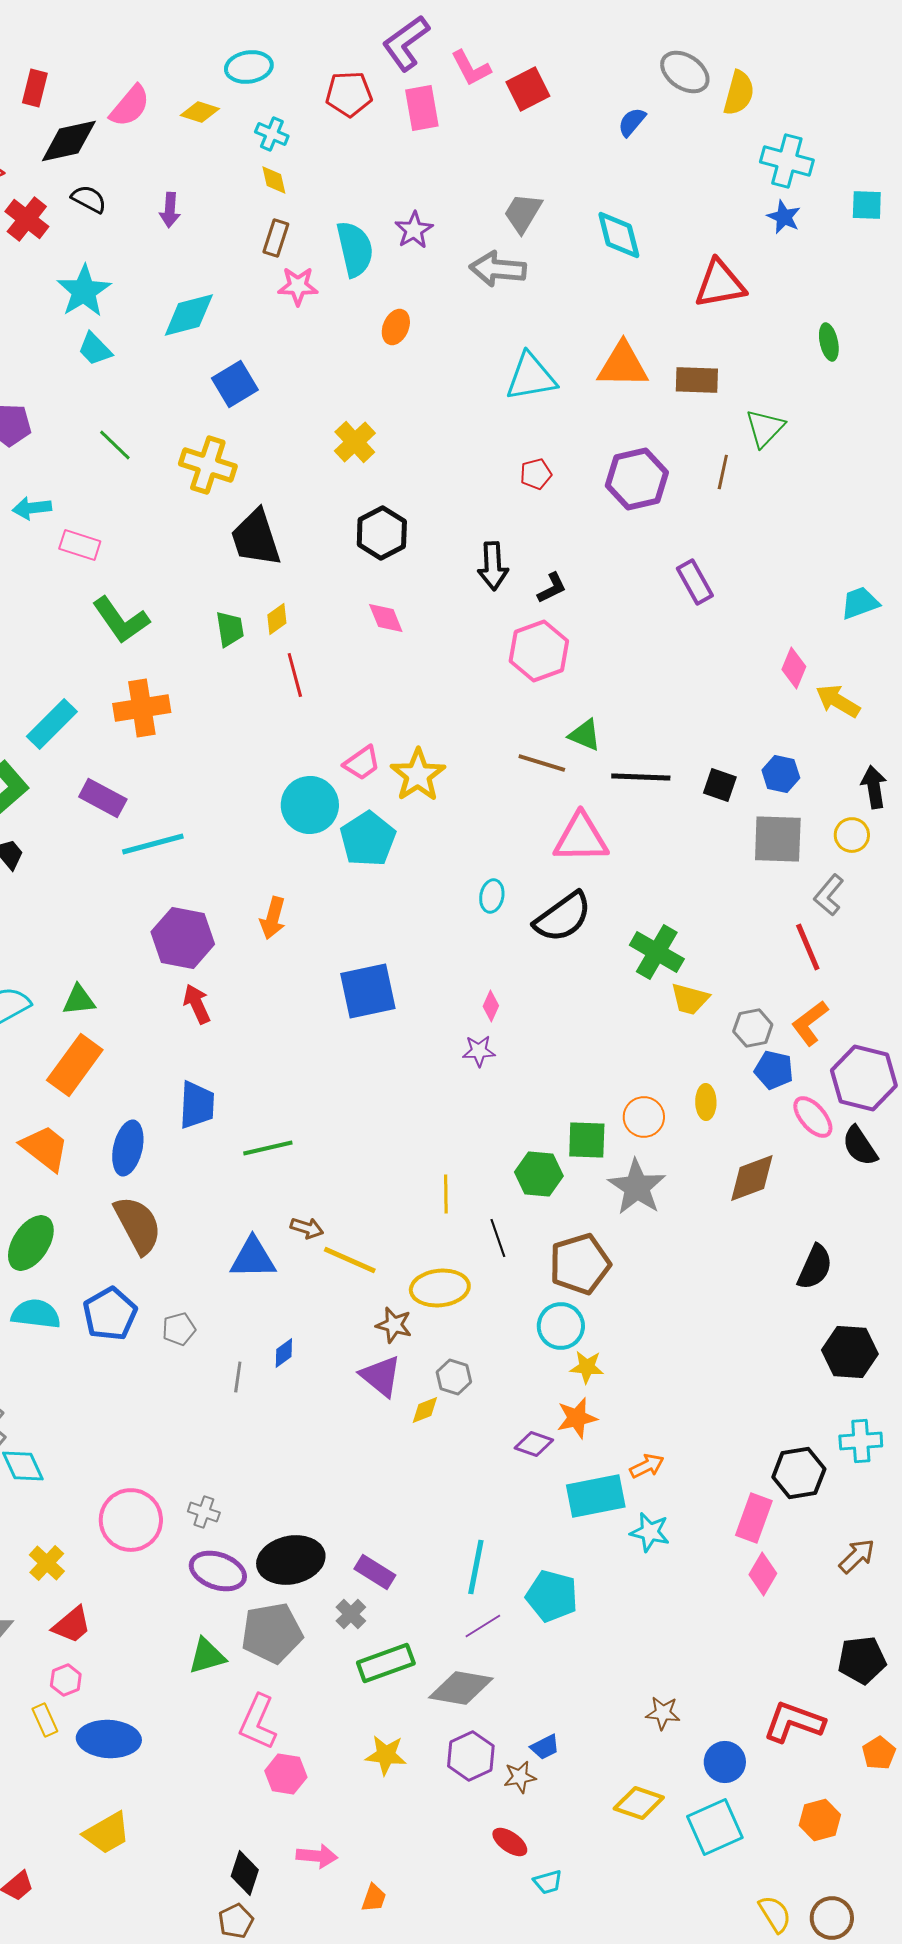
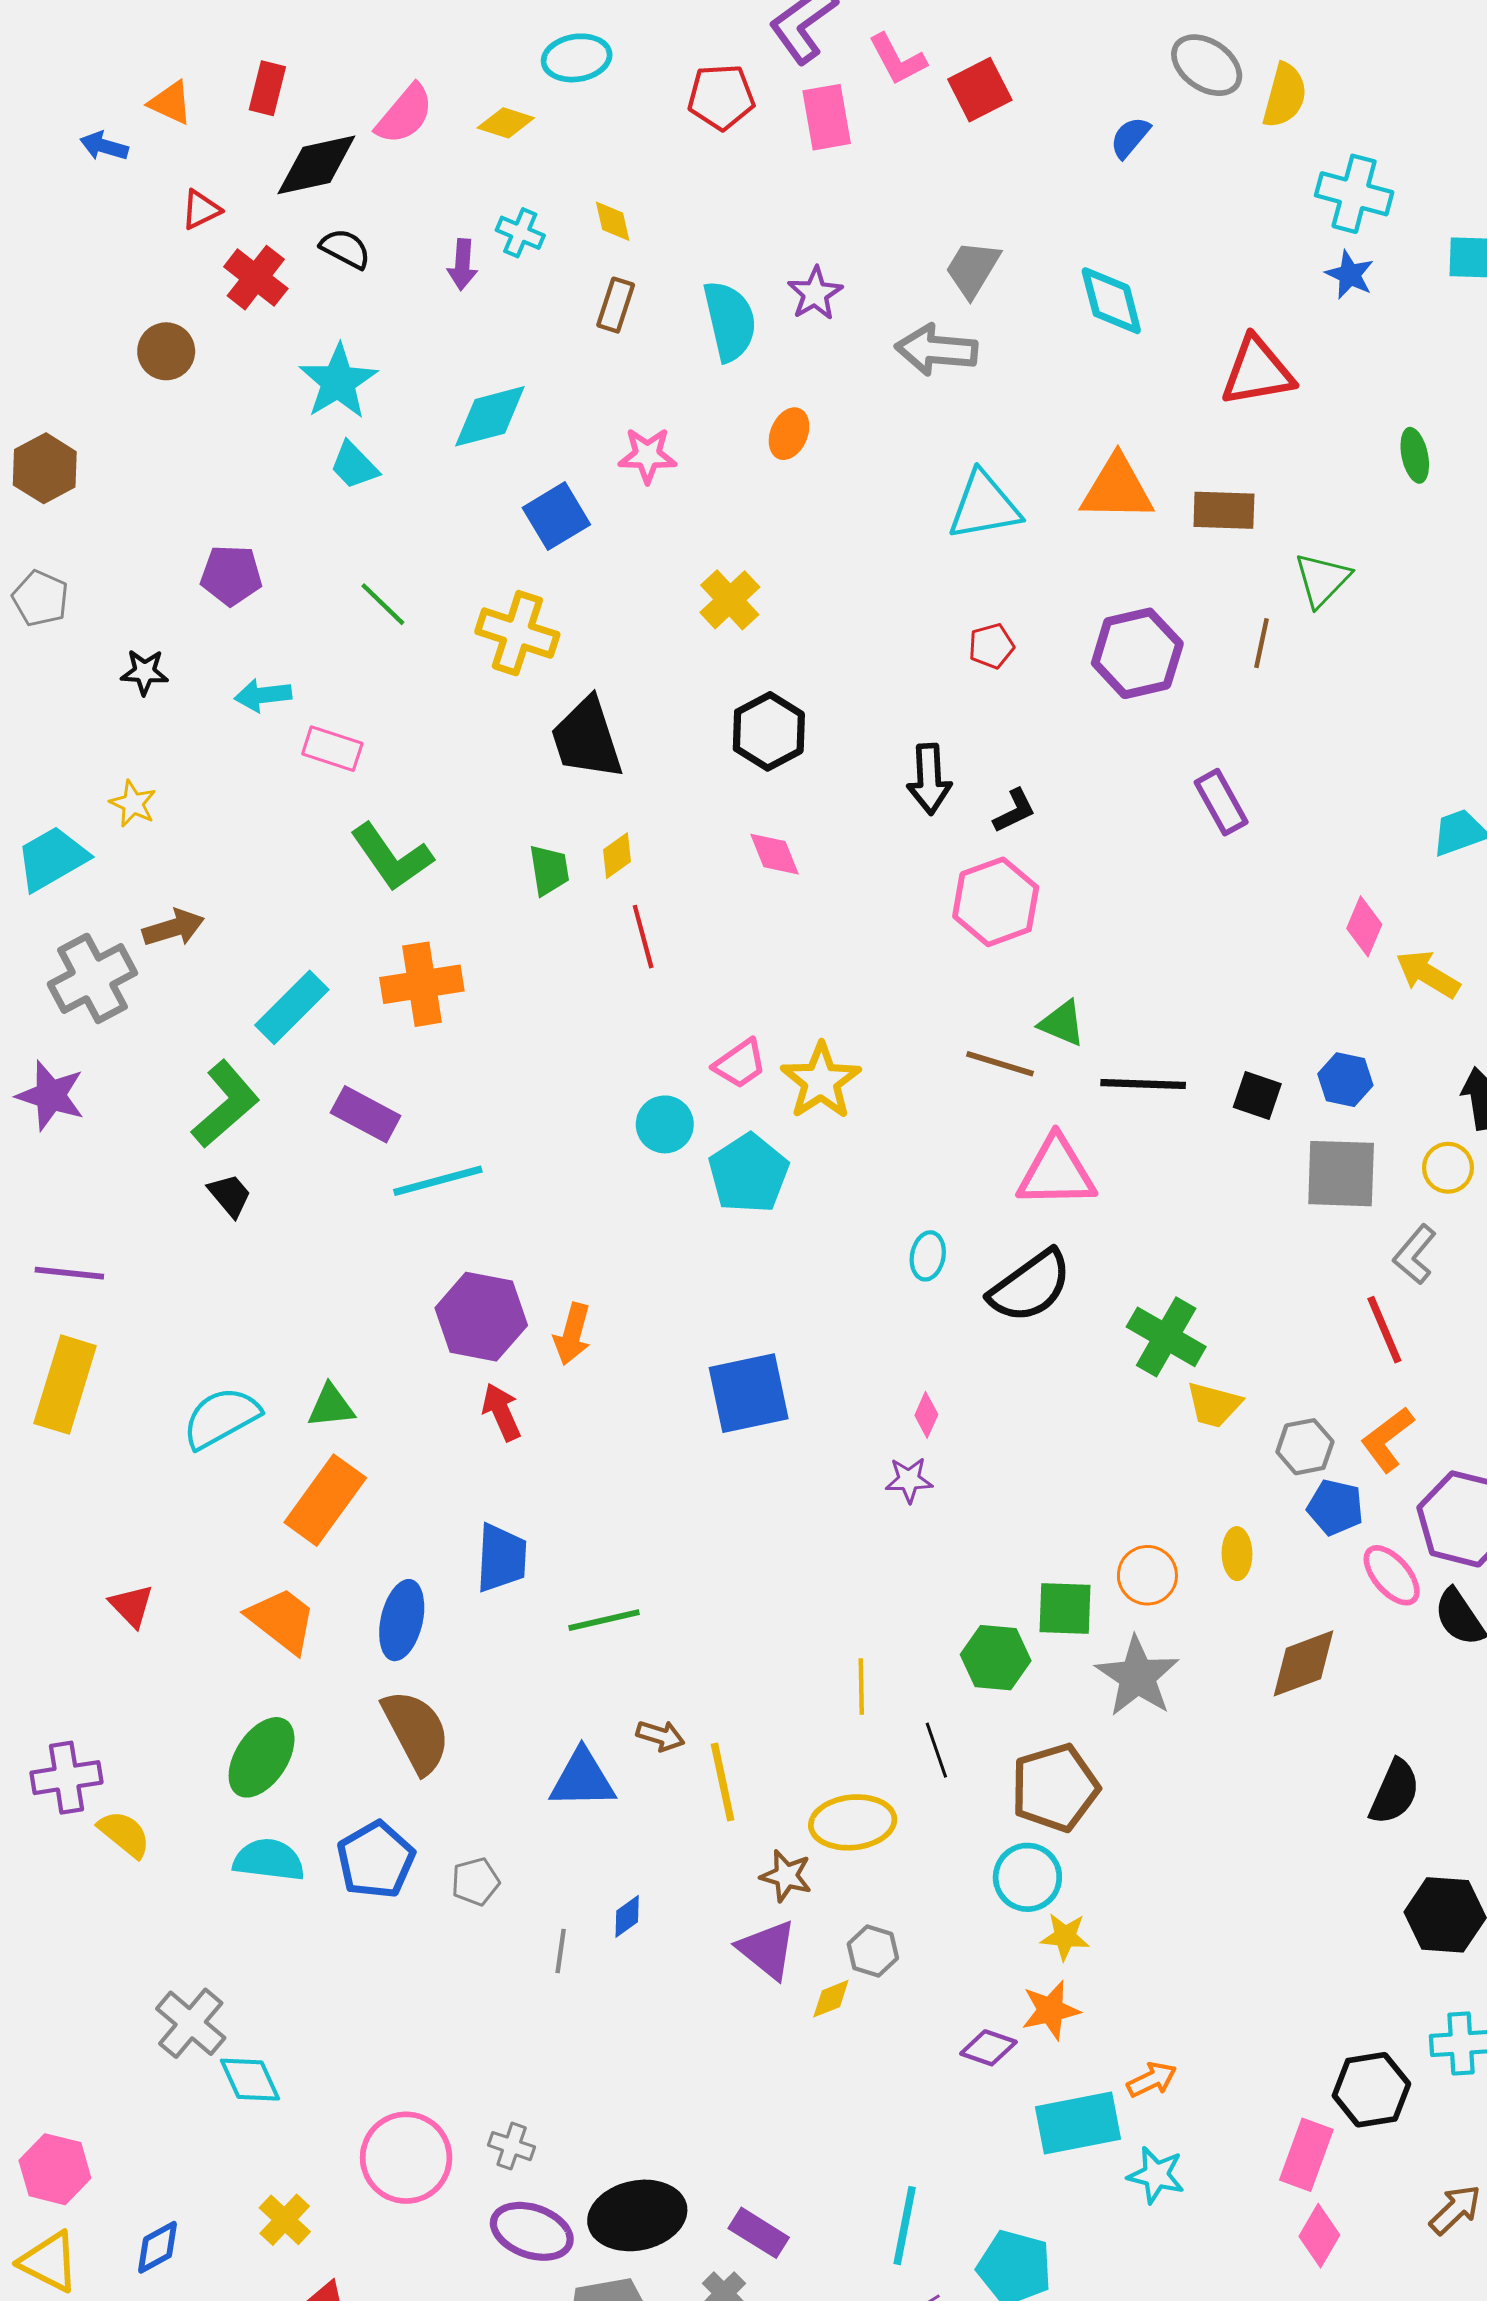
cyan cross: (272, 134) -> (520, 233), moved
pink star: (298, 286) -> (647, 455), moved
cyan circle: (310, 805) -> (665, 1124), size x0.7
orange arrow: (273, 918) -> (572, 1334), moved
yellow line: (350, 1260) -> (723, 1782), turned 54

